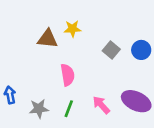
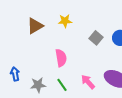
brown triangle: (48, 39) -> (35, 26), moved, turned -36
green line: (69, 109) -> (62, 85), turned -56

